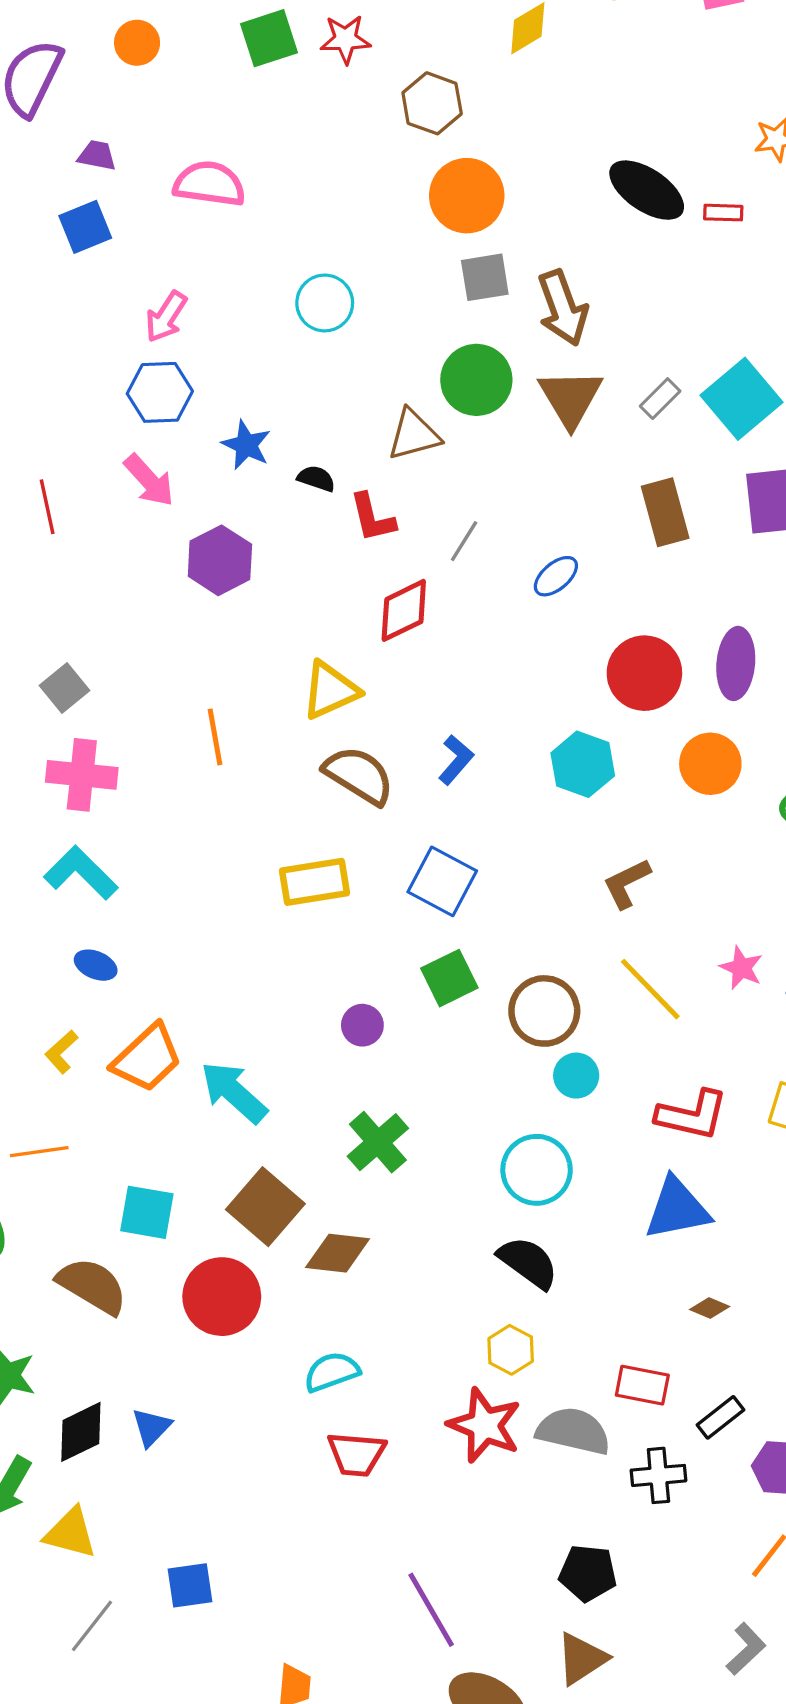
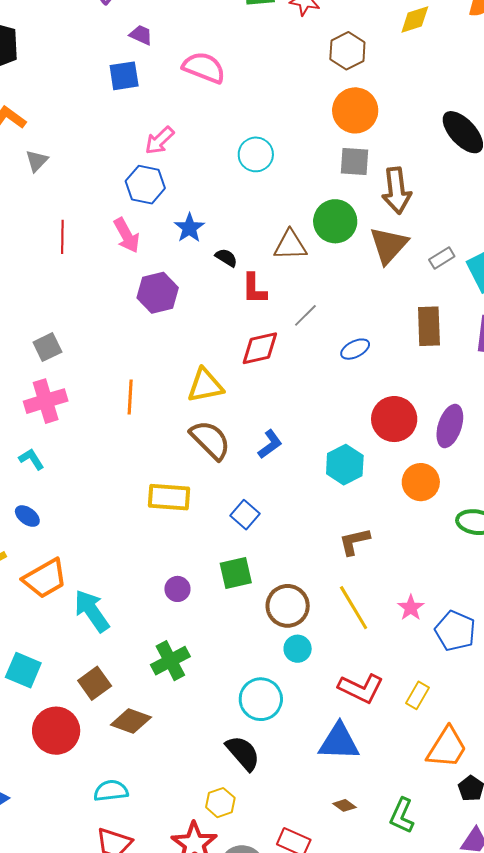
pink cross: (82, 775) -> (46, 401), turned -36
cyan L-shape: (81, 873) -> (31, 459), size x0.6
blue square: (442, 881) -> (245, 515), size x0.7
brown square: (265, 1207) -> (95, 683), size x0.7

